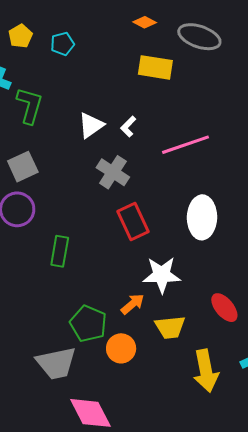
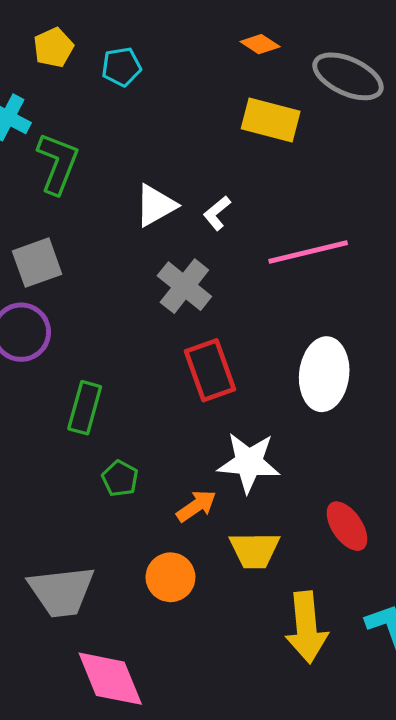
green pentagon: (88, 324) -> (120, 478), moved, size x0.6

